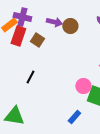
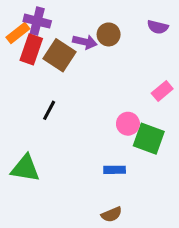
purple arrow: (54, 22) -> (85, 42), moved
brown square: (37, 40) -> (60, 55), size x1.5
blue rectangle: (74, 117) -> (115, 170), turned 48

